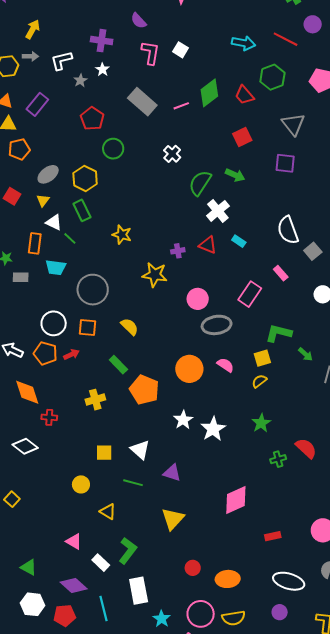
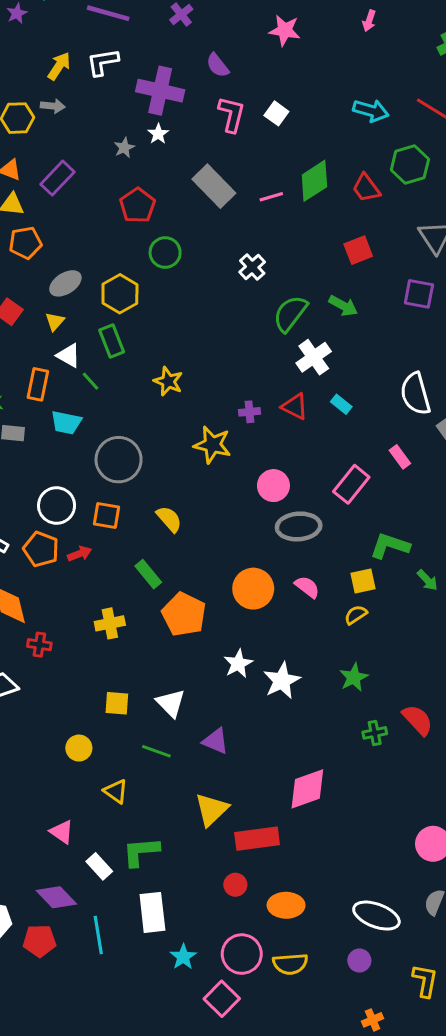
purple cross: (102, 41) -> (160, 91), size x1.4
white L-shape: (61, 60) -> (103, 62), moved
red rectangle: (273, 536) -> (257, 839), moved, size x1.8
green L-shape: (128, 551) -> (141, 852), turned -136

